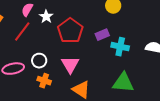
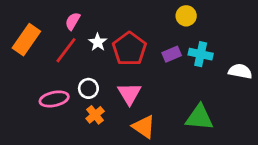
white star: (46, 17) -> (98, 42), moved
cyan cross: (120, 47) -> (201, 54), moved
orange cross: (44, 81) -> (95, 115), turned 32

